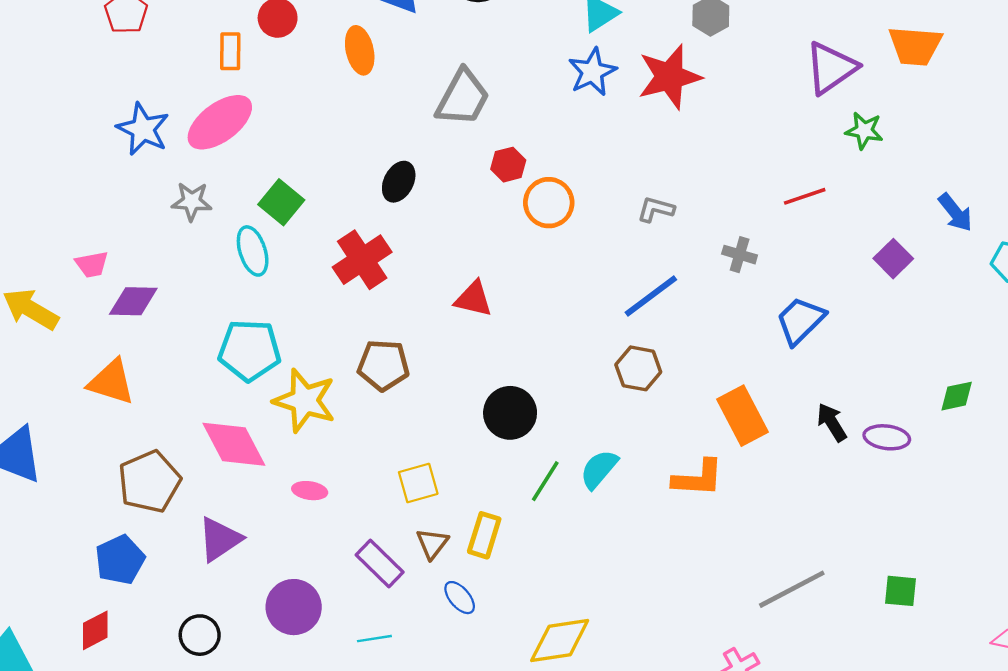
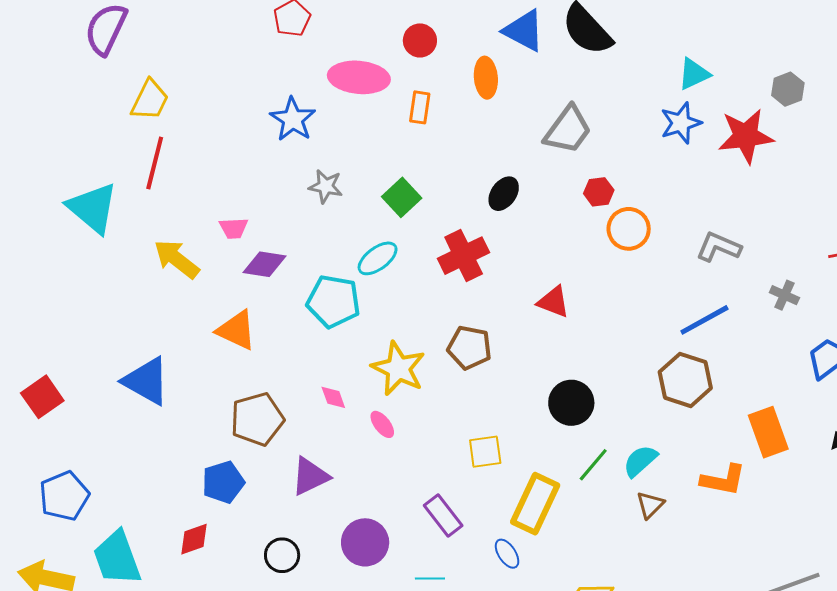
orange rectangle: (230, 51) -> (420, 107), moved
pink ellipse: (220, 122) -> (359, 77), moved, turned 34
gray L-shape: (656, 209) -> (719, 247), size x1.4
cyan ellipse: (253, 251) -> (378, 258), moved, turned 63
cyan pentagon: (249, 350) -> (333, 301), moved
brown hexagon: (638, 368) -> (685, 380), size x1.4
pink diamond: (234, 444) -> (333, 397), size x0.5
pink ellipse: (310, 491) -> (382, 424), moved, turned 36
yellow rectangle: (484, 535) -> (535, 504), size x1.5
brown triangle: (432, 544) -> (650, 505), moved

